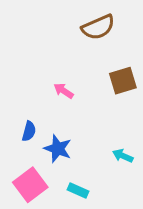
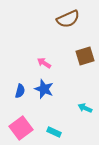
blue star: (58, 149) -> (44, 89), moved

